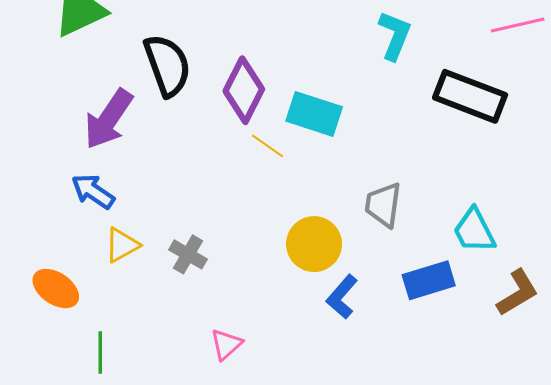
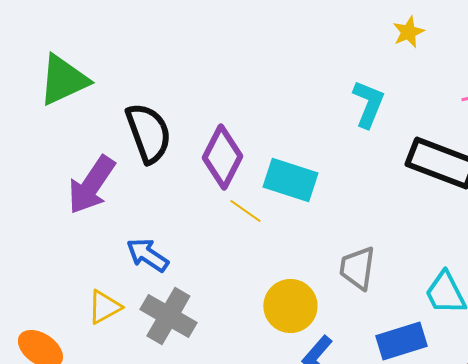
blue arrow: (93, 191) -> (147, 255), moved
gray cross: (188, 254) -> (168, 316), size x1.5

